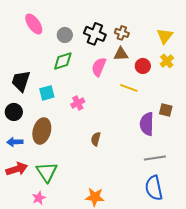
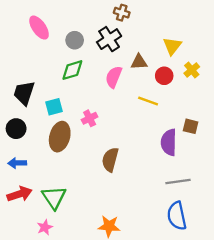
brown cross: (122, 33) -> (122, 13), moved
black cross: (95, 34) -> (109, 39), turned 35
yellow triangle: (165, 36) -> (172, 46), moved
brown ellipse: (42, 131) -> (60, 137), moved
brown semicircle: (96, 139) -> (110, 160), size x1.5

